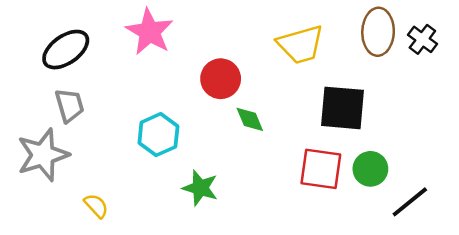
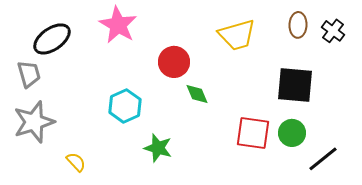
brown ellipse: (378, 32) -> (298, 25), size x0.7
gray trapezoid: (70, 105) -> (29, 74), moved
black square: (342, 108) -> (295, 85), moved

